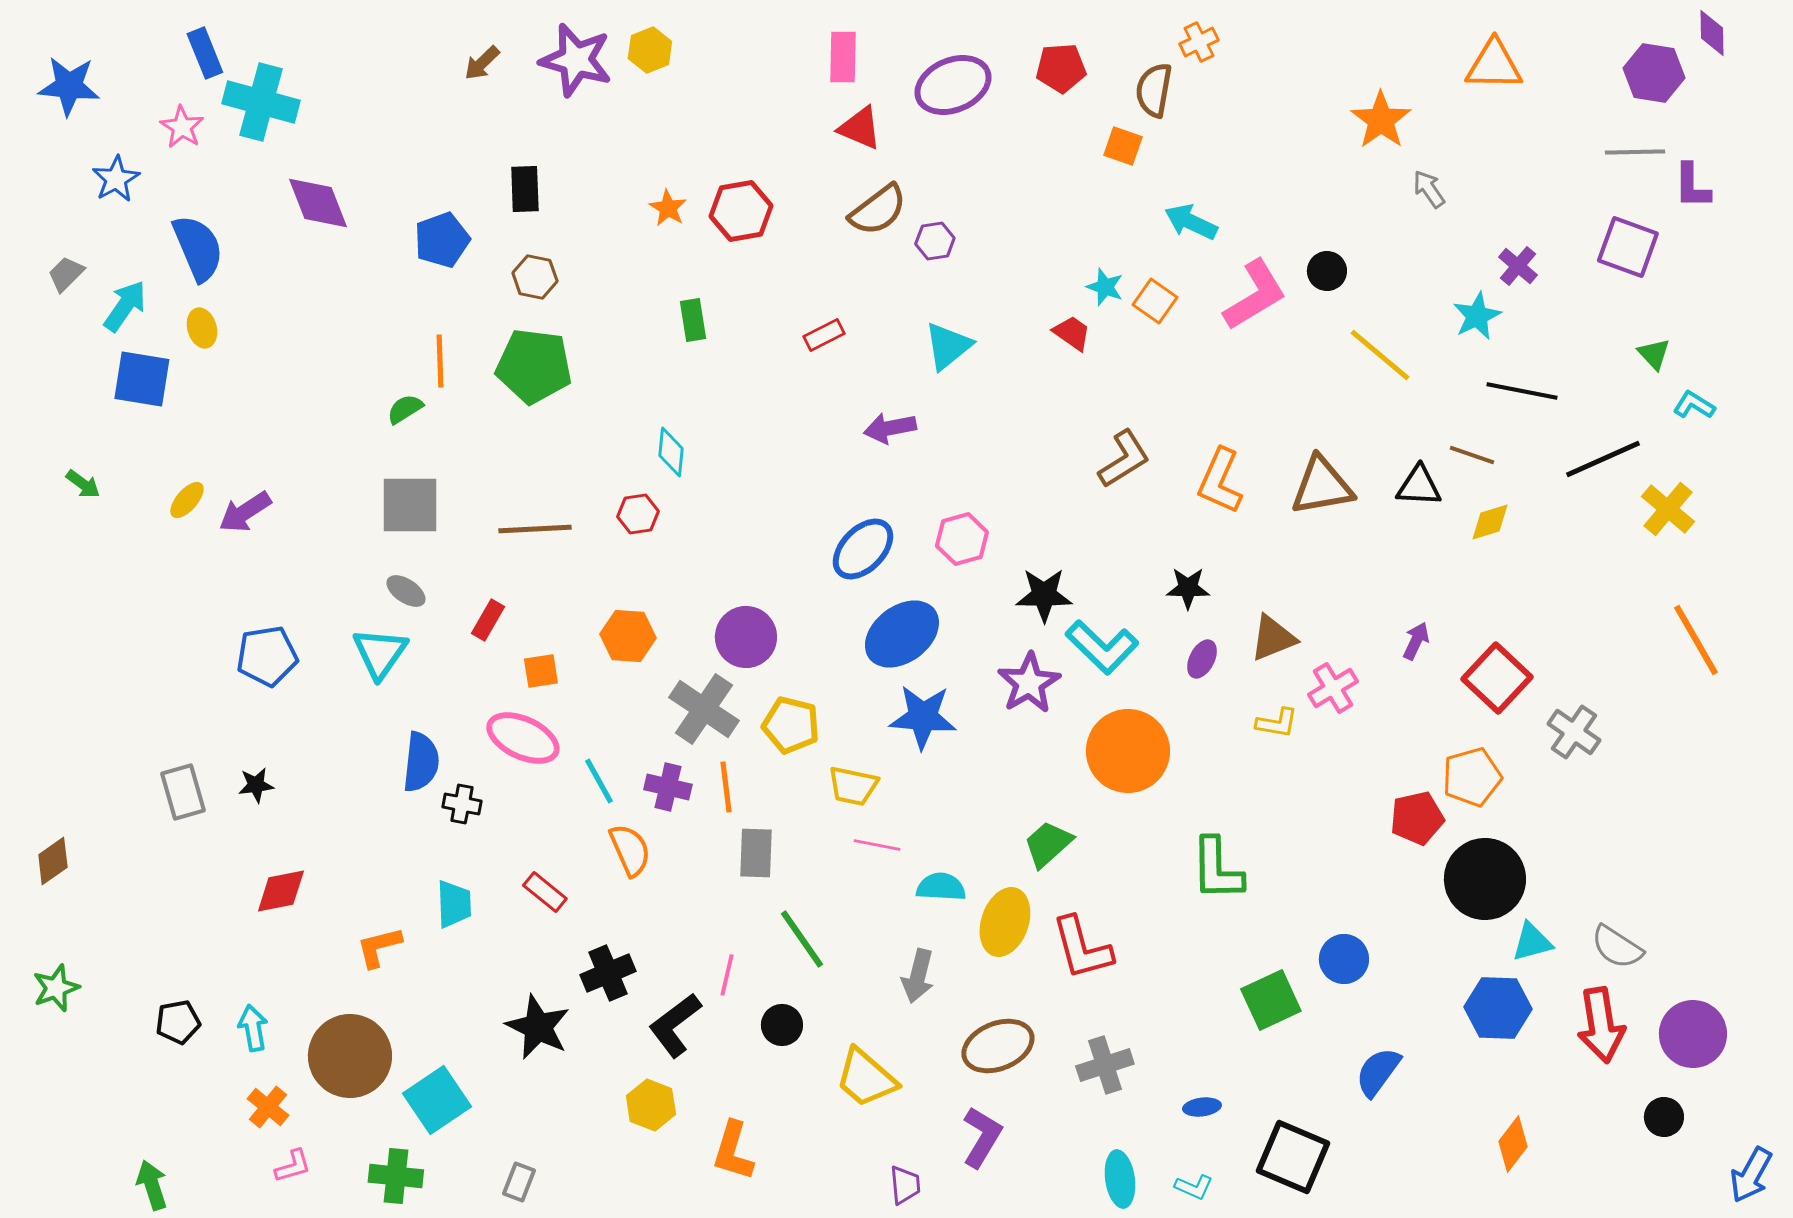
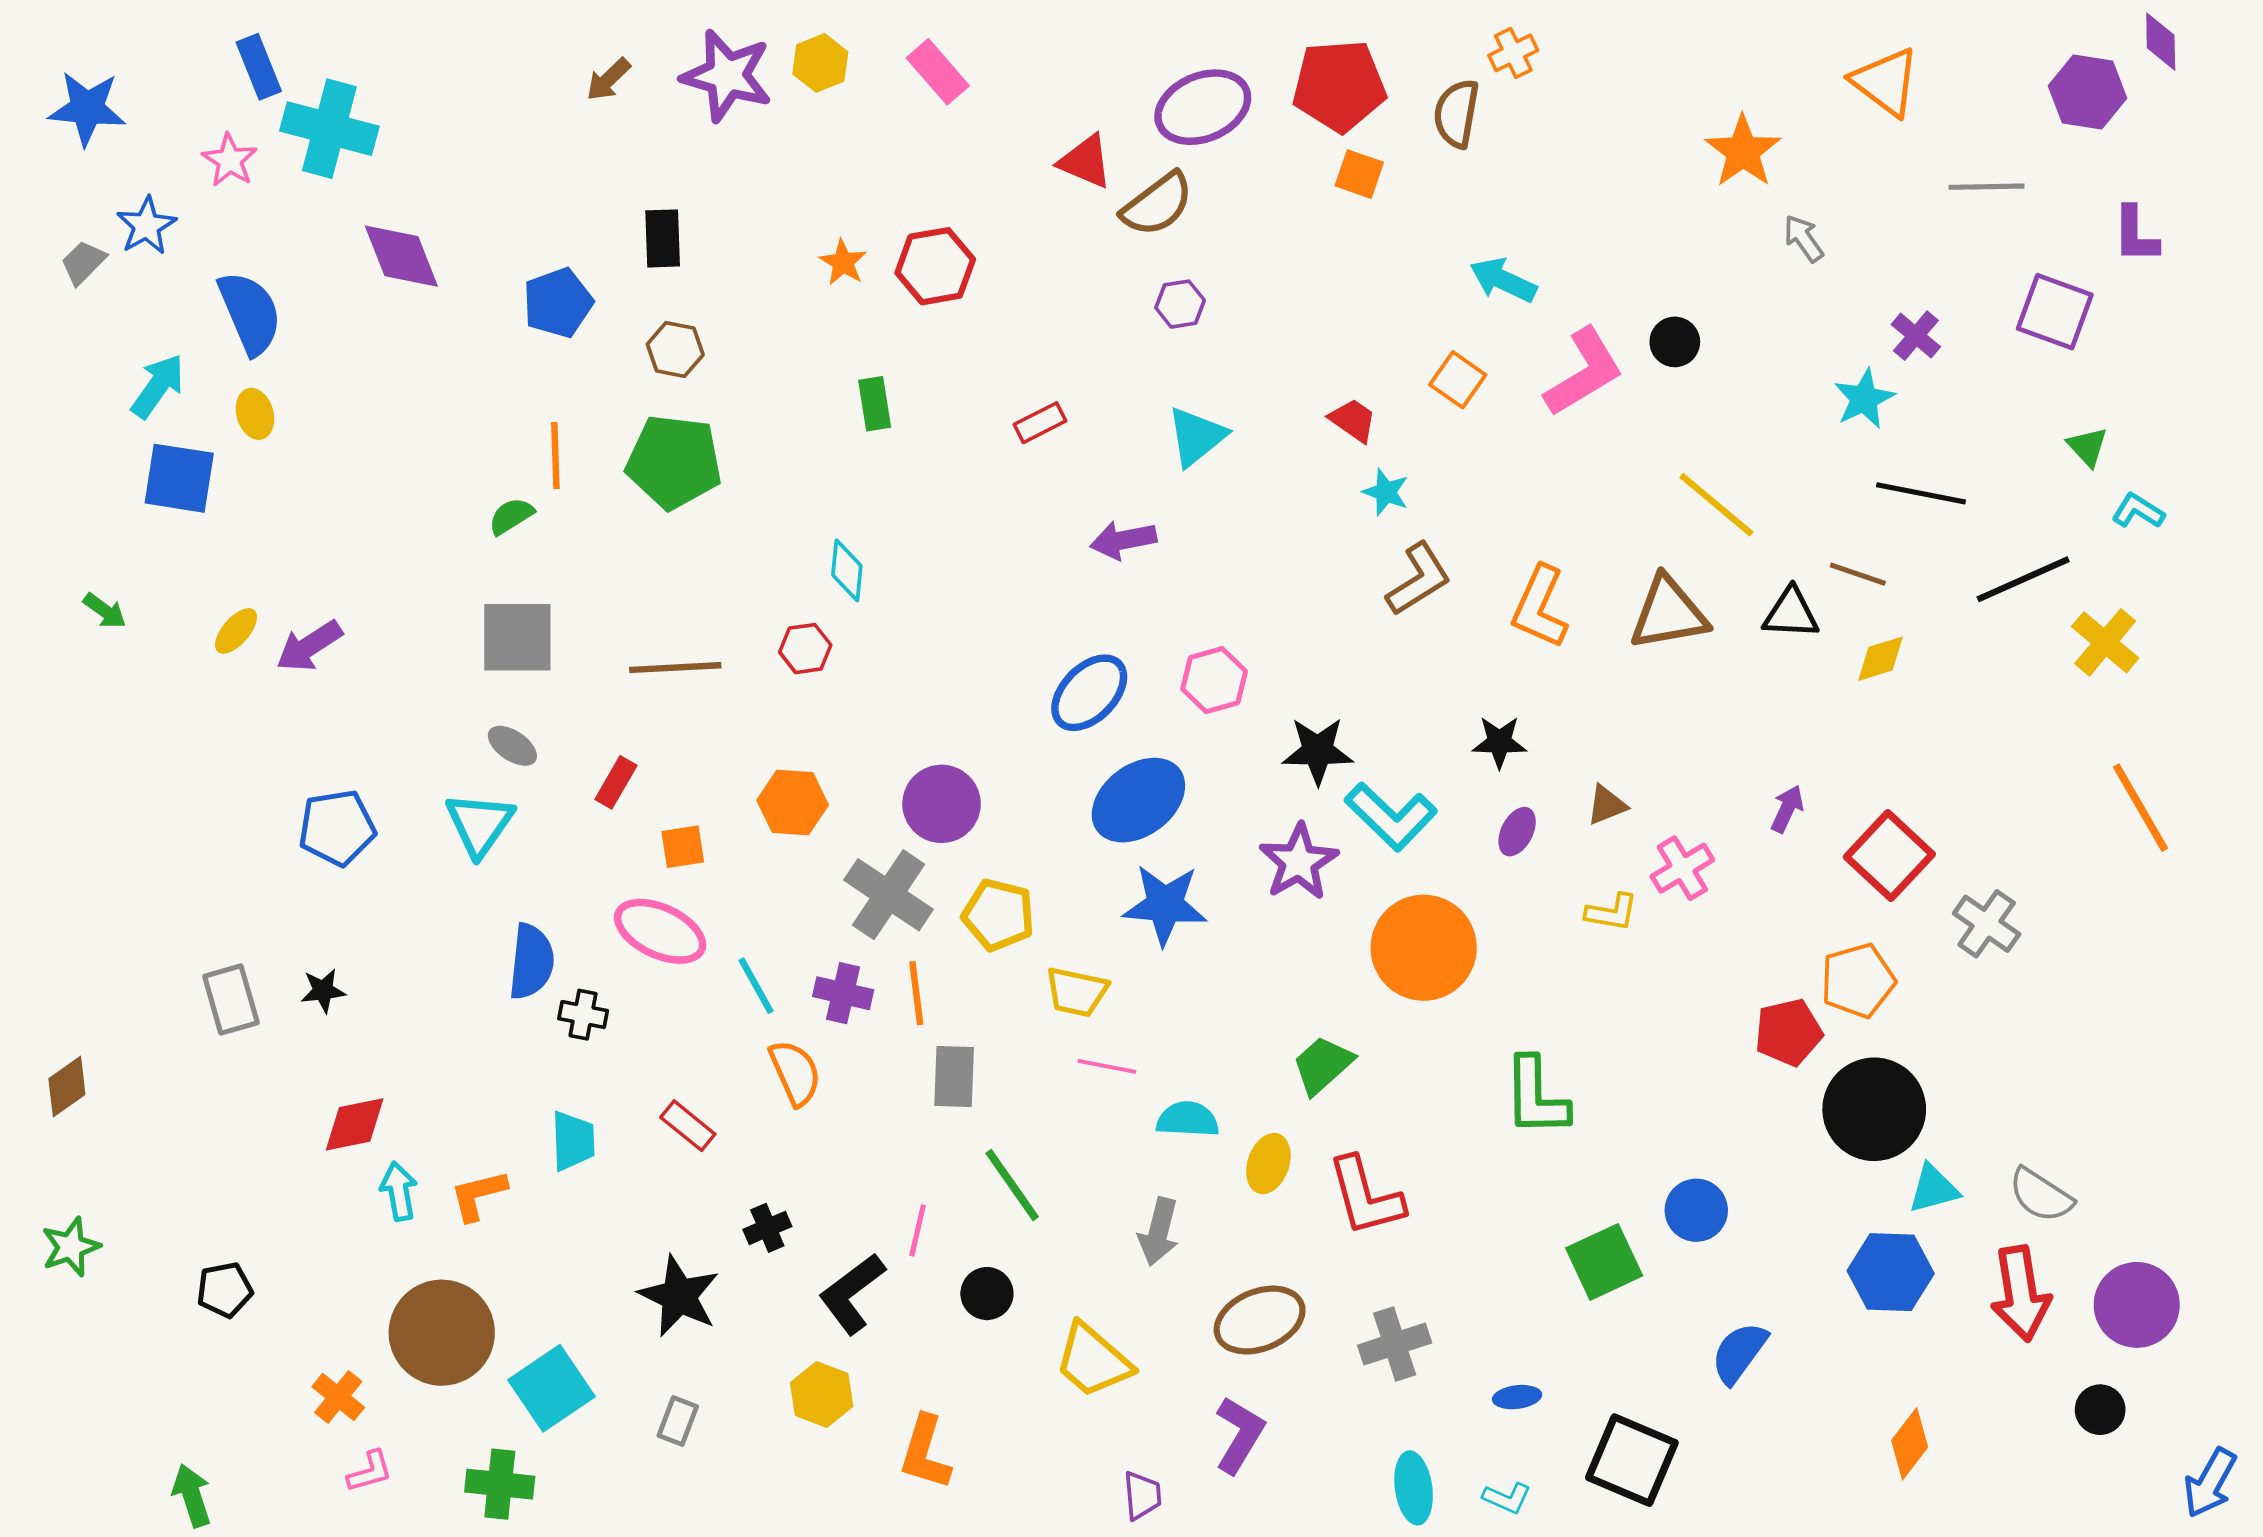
pink rectangle: (843, 57) -> (938, 72), moved, turned -42
orange triangle: (1494, 65) -> (1886, 82), turned 36
red pentagon: (1061, 68) -> (1339, 86), size x1.5
orange square: (1123, 146) -> (1359, 174), moved
gray line: (1635, 152) -> (1987, 187), moved
brown semicircle: (878, 210) -> (1157, 204), moved
gray trapezoid: (66, 274) -> (83, 262), moved
cyan star: (1105, 287) -> (1386, 492), moved
yellow line: (1380, 355) -> (1716, 505), moved
brown triangle: (1273, 638) -> (1607, 805), size x0.7
yellow ellipse: (1005, 922) -> (1268, 1164), size x0.7
black cross: (608, 973) -> (767, 1228), size x0.7
cyan arrow: (253, 1028) -> (399, 1191), moved
gray rectangle: (519, 1182) -> (678, 1421), moved

